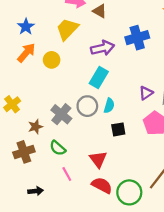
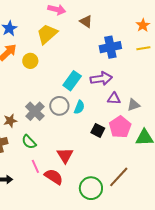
brown triangle: (100, 11) -> (86, 21), moved
purple arrow: (103, 48) -> (101, 79), moved
purple triangle: (146, 93) -> (114, 98), turned 32
black square: (118, 129) -> (98, 130), moved, turned 32
red semicircle: (102, 185) -> (54, 177), moved

